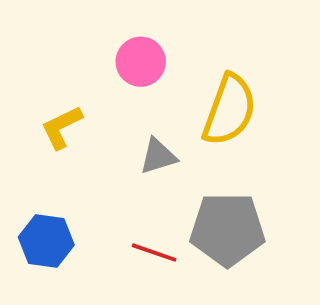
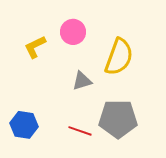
yellow L-shape: (62, 127) -> (35, 47), moved

